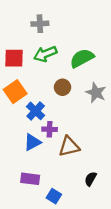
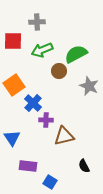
red square: (14, 58) -> (13, 41), moved
brown circle: (63, 87) -> (59, 71), moved
blue triangle: (32, 142) -> (12, 138), moved, turned -36
black semicircle: (91, 179) -> (84, 166), turned -56

